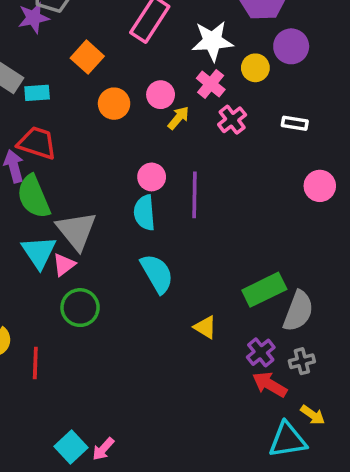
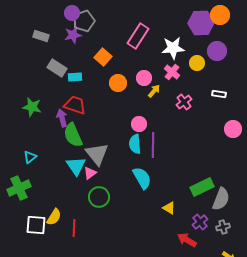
pink cross: (232, 120) -> (184, 102), moved
purple line: (195, 195) -> (153, 145), moved
red arrow: (270, 384) -> (187, 240), moved

